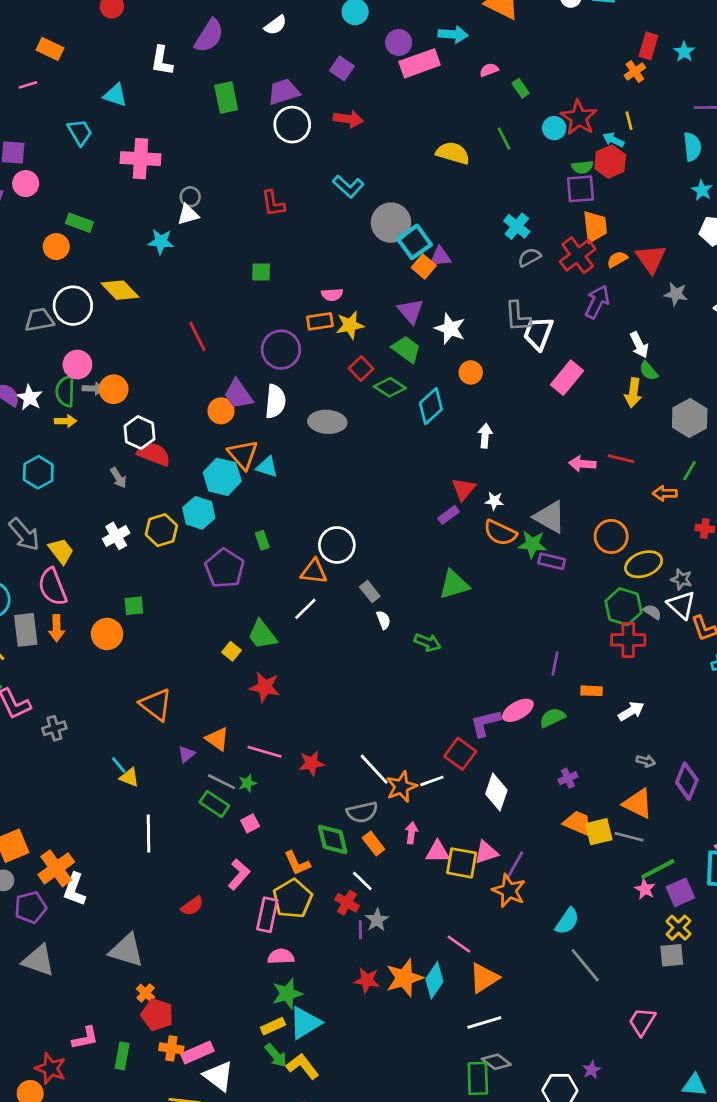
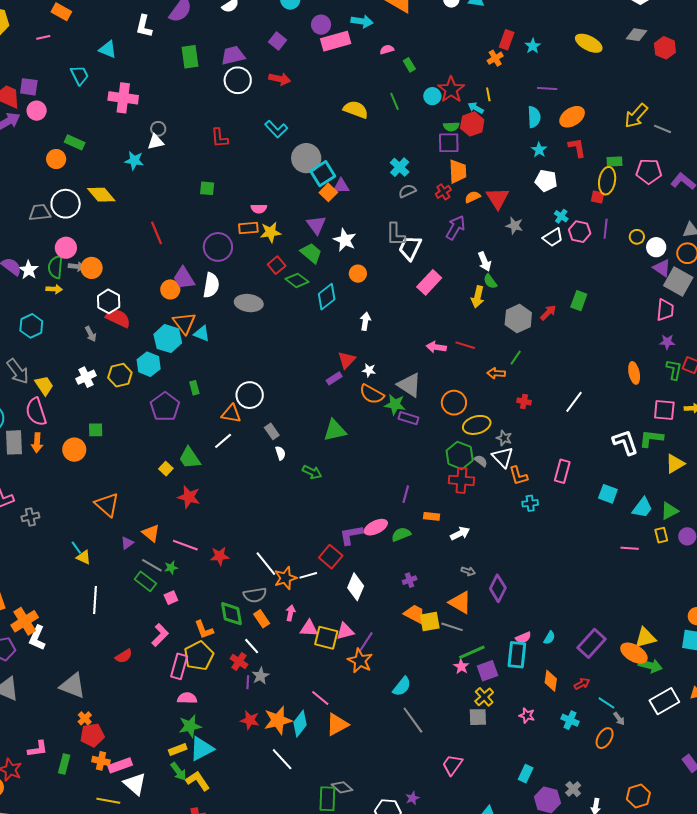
red cross: (578, 255) -> (443, 192), size x0.6
red pentagon: (157, 1015) -> (92, 735), turned -30
white line: (484, 1023) -> (282, 759), moved, turned 60

